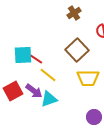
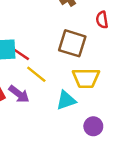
brown square: (77, 50) -> (72, 43), turned -30
cyan triangle: (49, 99) -> (66, 100), moved

